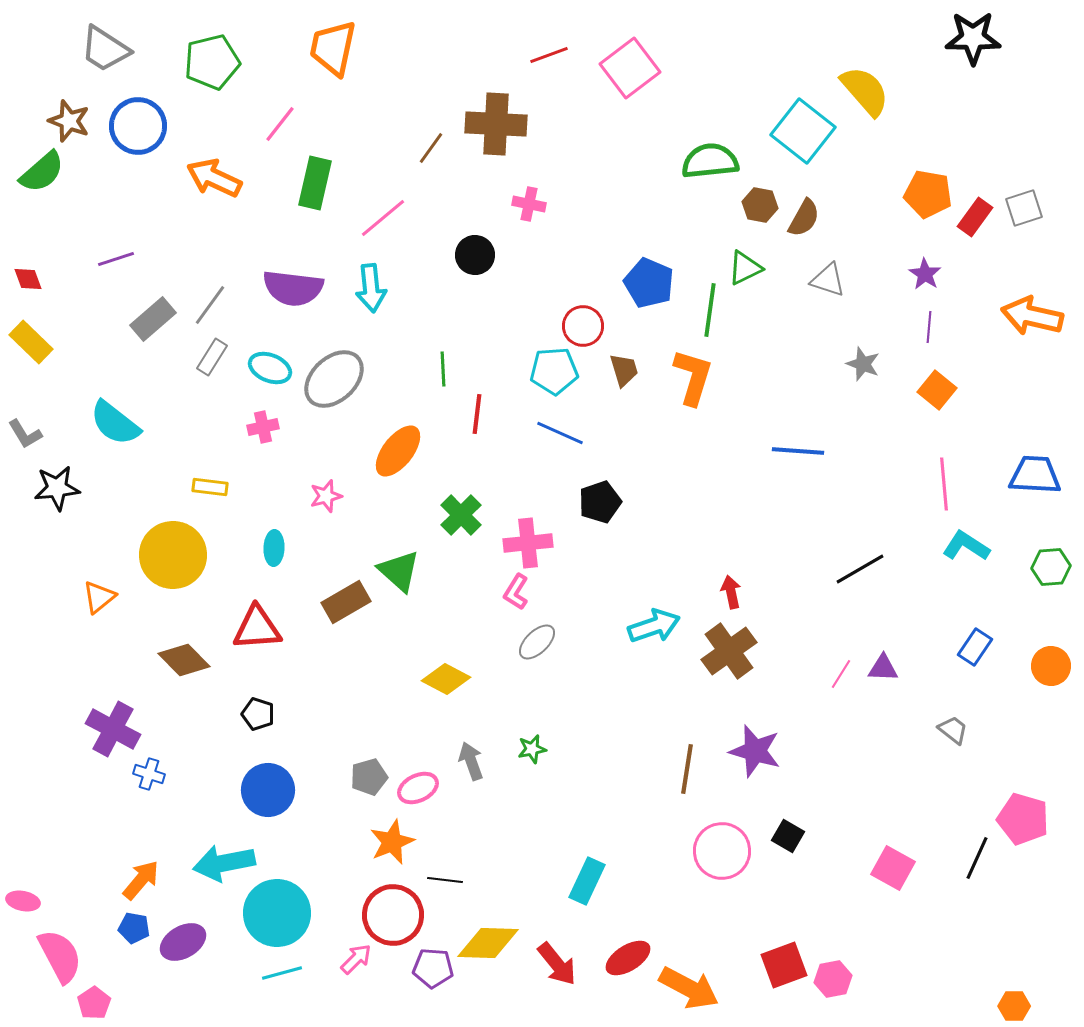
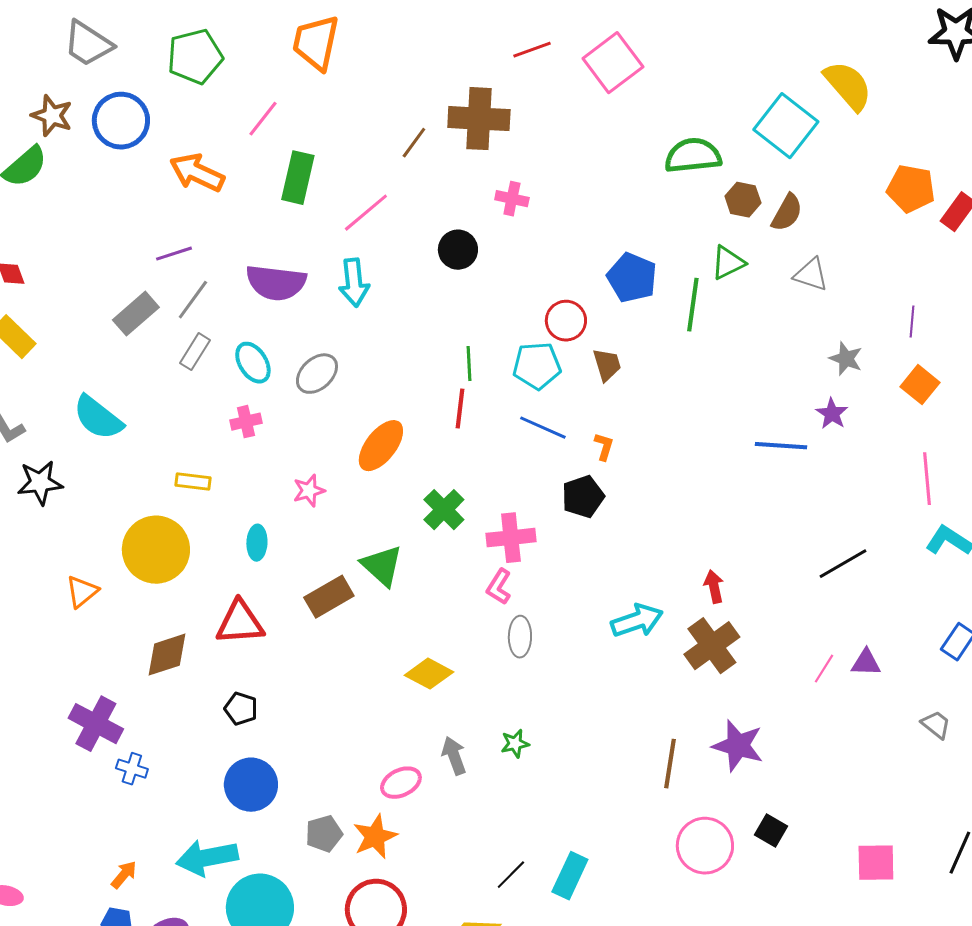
purple line: (116, 259) -> (174, 254), moved
purple star: (925, 274) -> (832, 414), moved
cyan ellipse: (270, 368) -> (253, 363), turned 36
green line: (443, 369) -> (469, 364), moved
orange L-shape: (693, 377) -> (604, 447), moved, size x0.5
gray ellipse: (334, 379) -> (317, 374), size x0.7
gray ellipse: (537, 642) -> (520, 637), turned -45
brown diamond: (184, 660) -> (167, 655), turned -63
gray pentagon: (369, 777) -> (324, 834), moved
pink square: (893, 868) -> (876, 863), turned -30
orange arrow: (141, 880) -> (124, 875), size x0.7
black line: (445, 880) -> (511, 875), moved, turned -52

